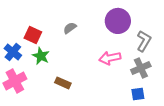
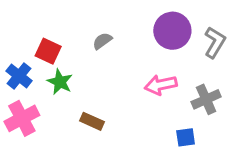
gray L-shape: (144, 41) -> (215, 42), moved
blue square: (138, 94) -> (186, 137), moved

